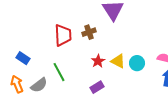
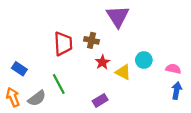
brown cross: (89, 32) -> (91, 40), turned 32
red star: (98, 61) -> (102, 62), moved
cyan circle: (137, 63) -> (144, 60), moved

